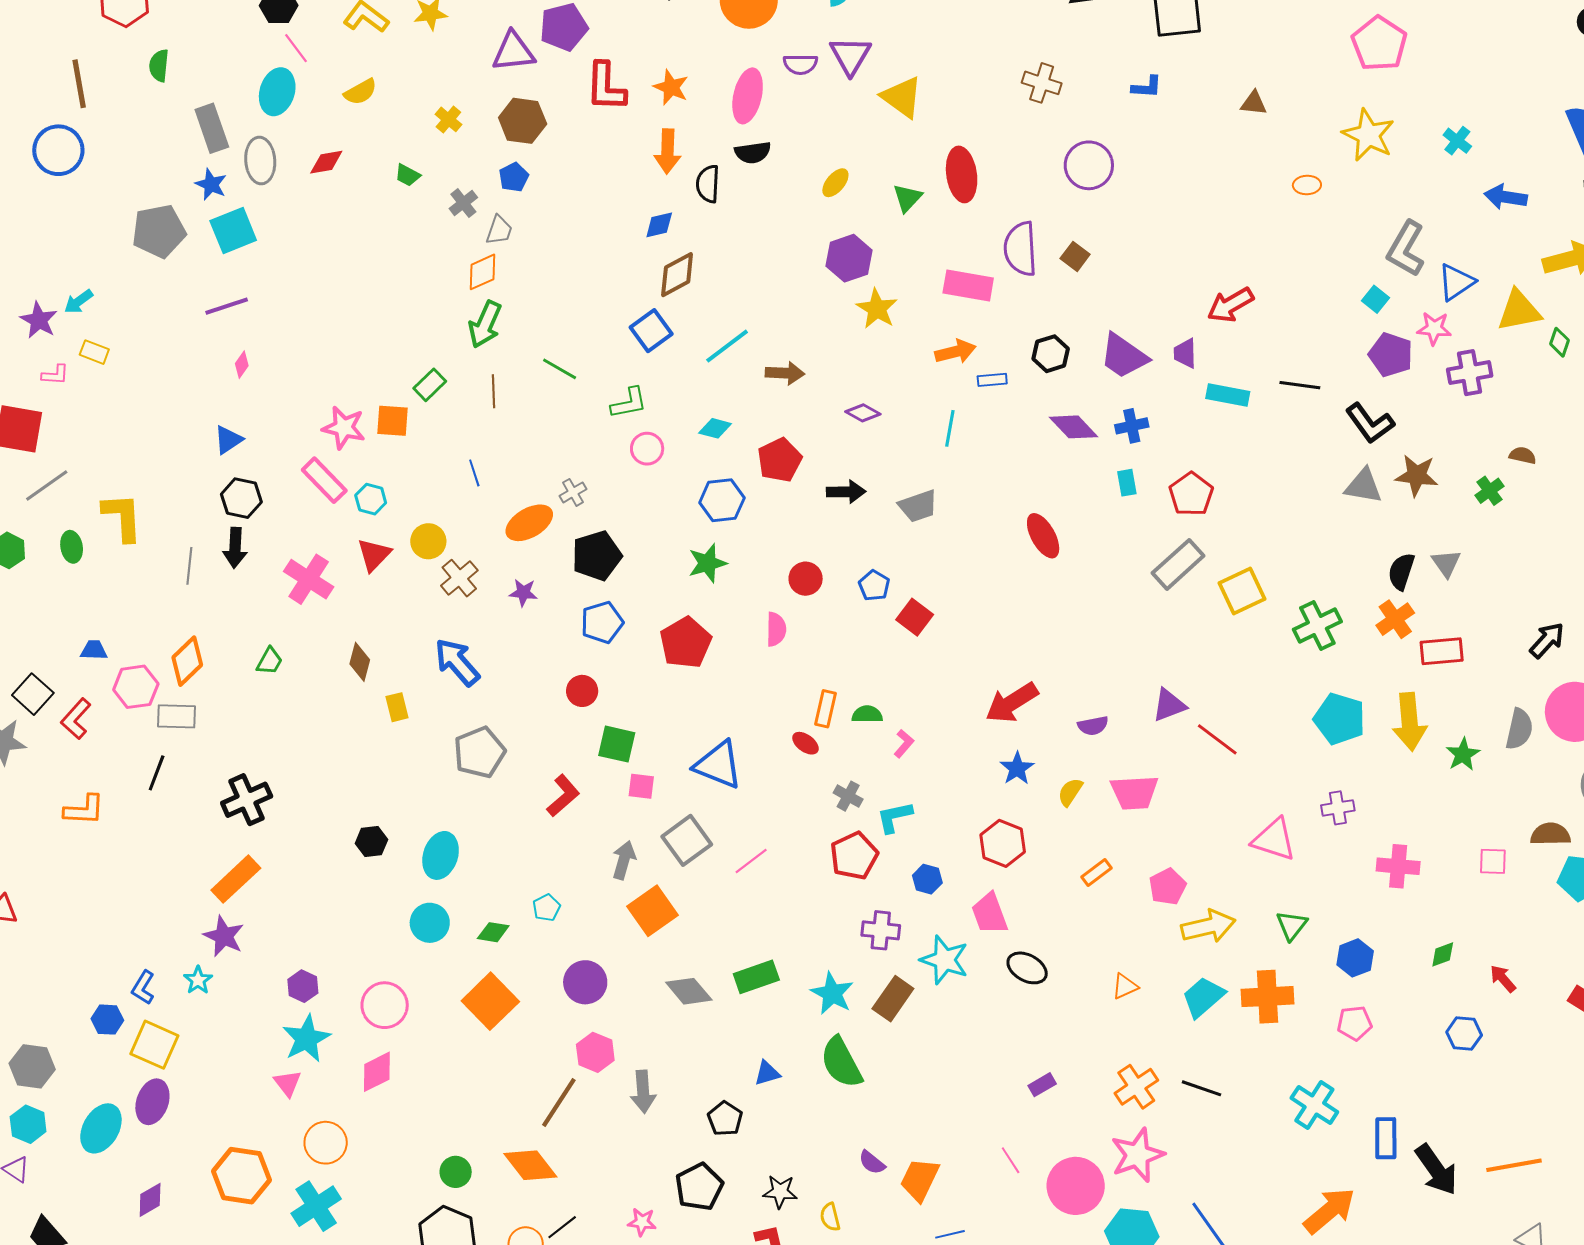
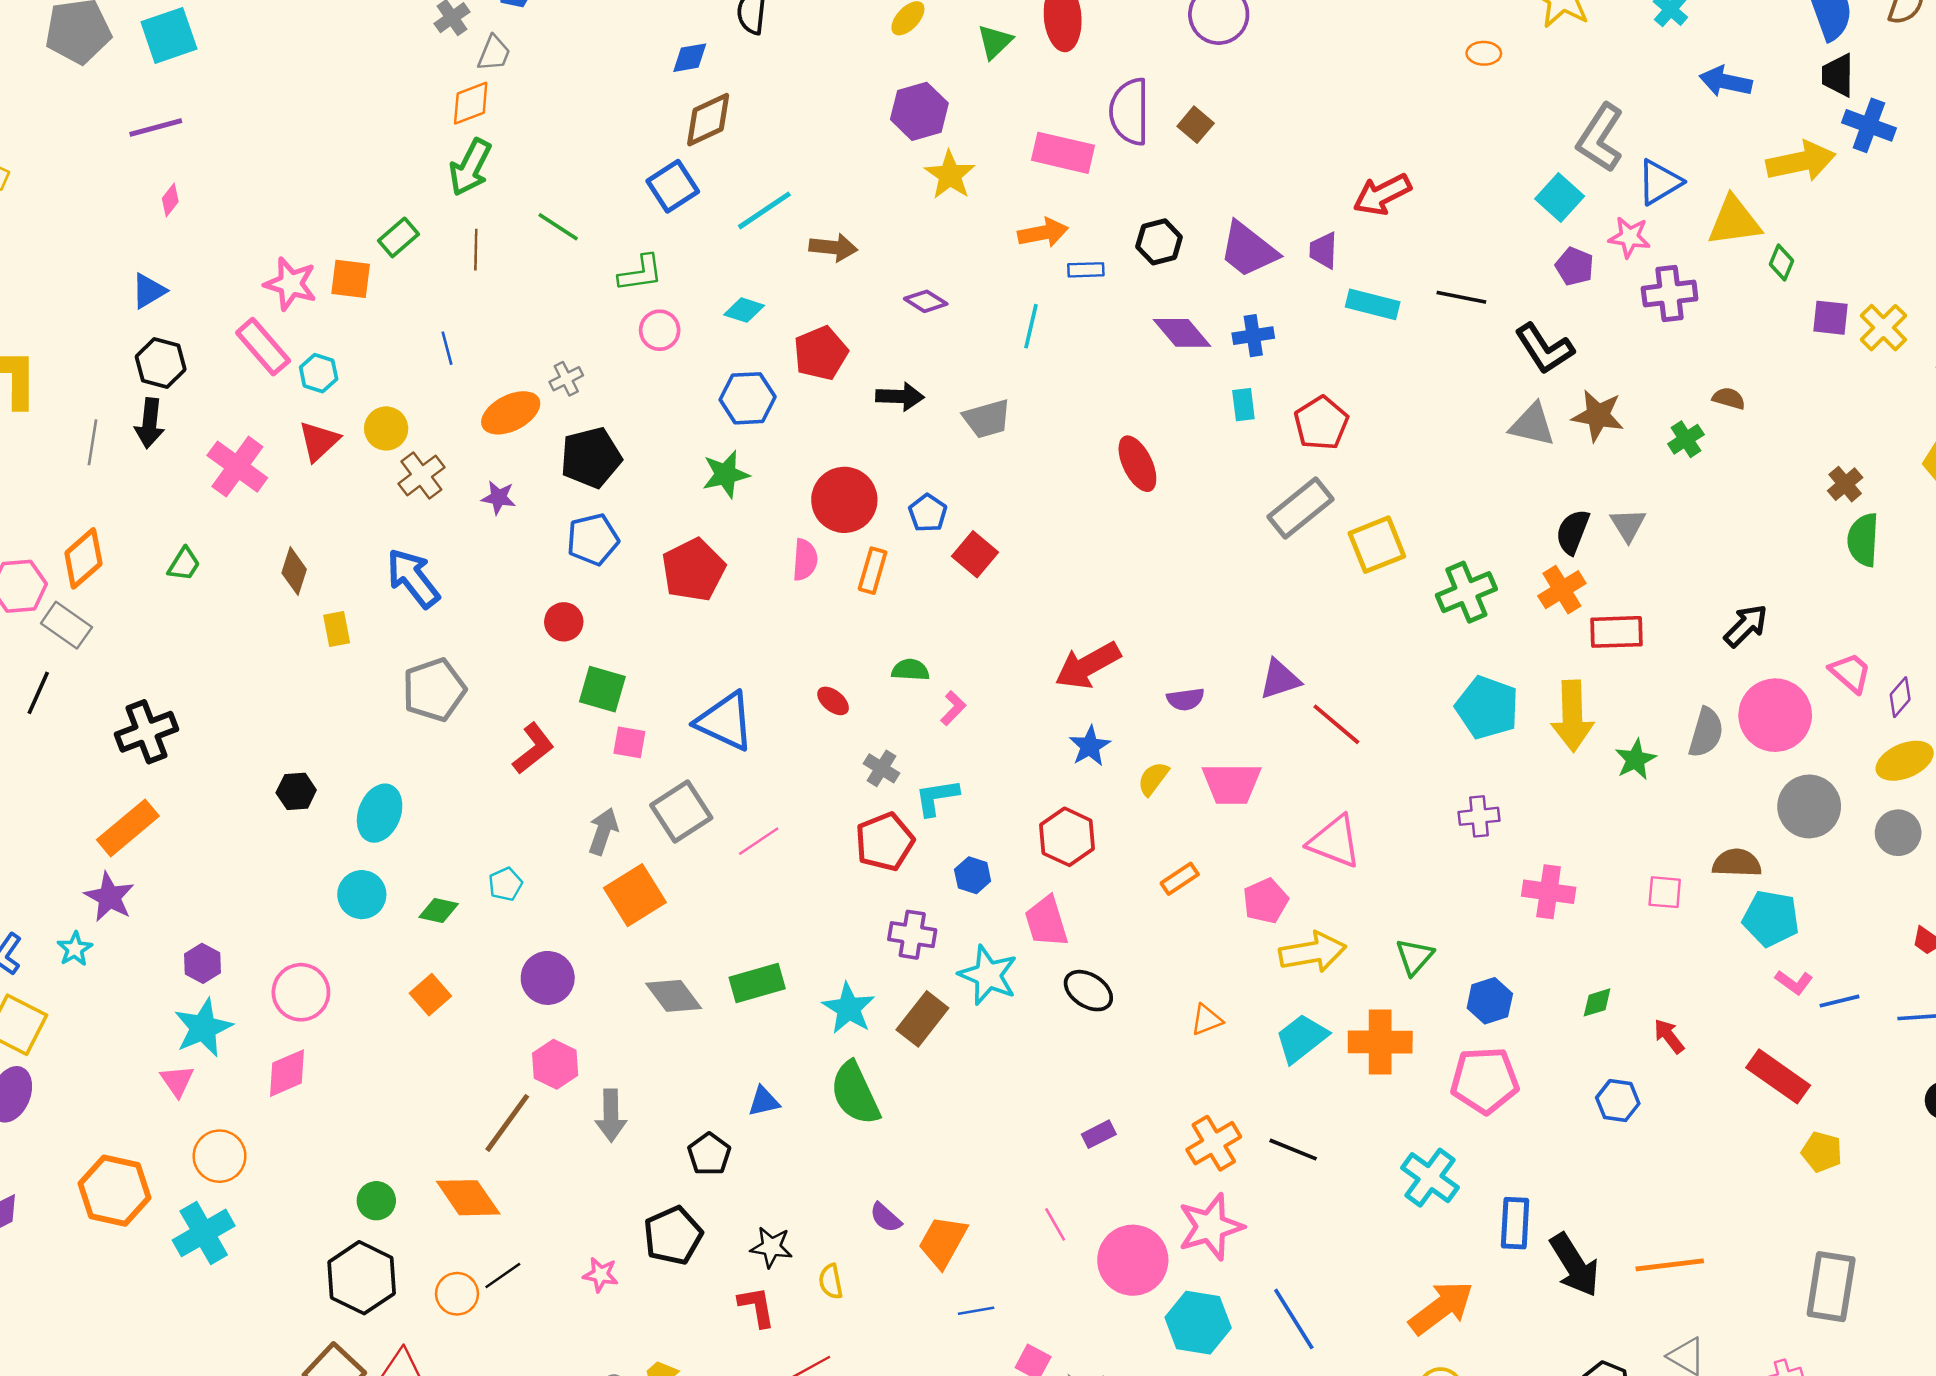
cyan square: (1375, 299) -> (1560, 198), size x1.4
purple pentagon: (1391, 355) -> (1575, 266), size x0.7
red circle: (806, 579) -> (844, 500), size x1.6
orange rectangle: (825, 709) -> (873, 571), moved
gray rectangle: (176, 716) -> (66, 625), turned 30
pink triangle: (1274, 840) -> (1335, 842), moved
orange square: (490, 1001) -> (430, 995), size x0.6
pink pentagon: (1355, 1023) -> (1485, 1080), size x1.6

